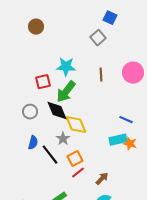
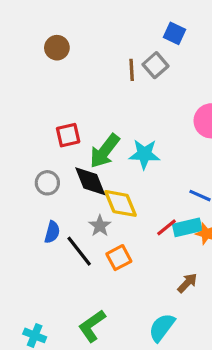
cyan star: (66, 67) -> (144, 154), moved
brown line: (101, 75) -> (132, 70), moved
red line: (78, 173) -> (167, 227), moved
brown arrow: (102, 179) -> (187, 283), moved

